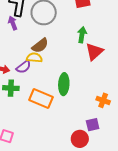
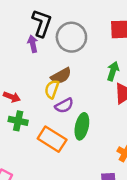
yellow semicircle: (34, 58) -> (52, 89), turned -84
purple semicircle: (24, 67) -> (64, 106), moved

